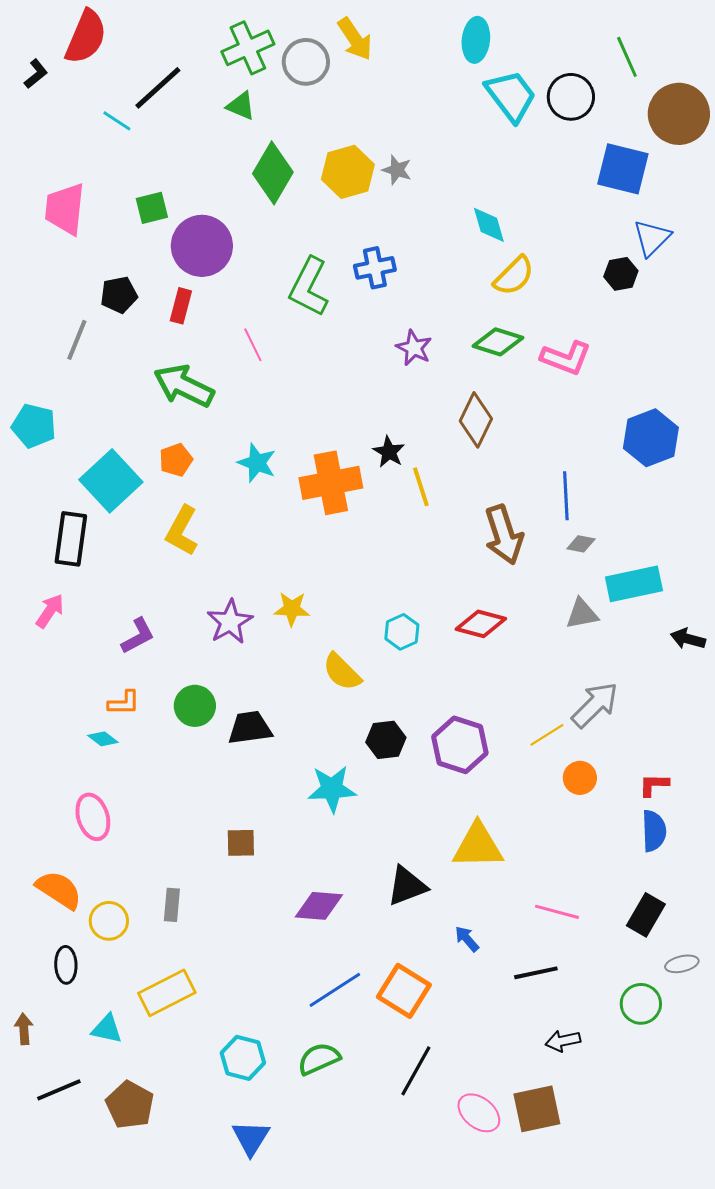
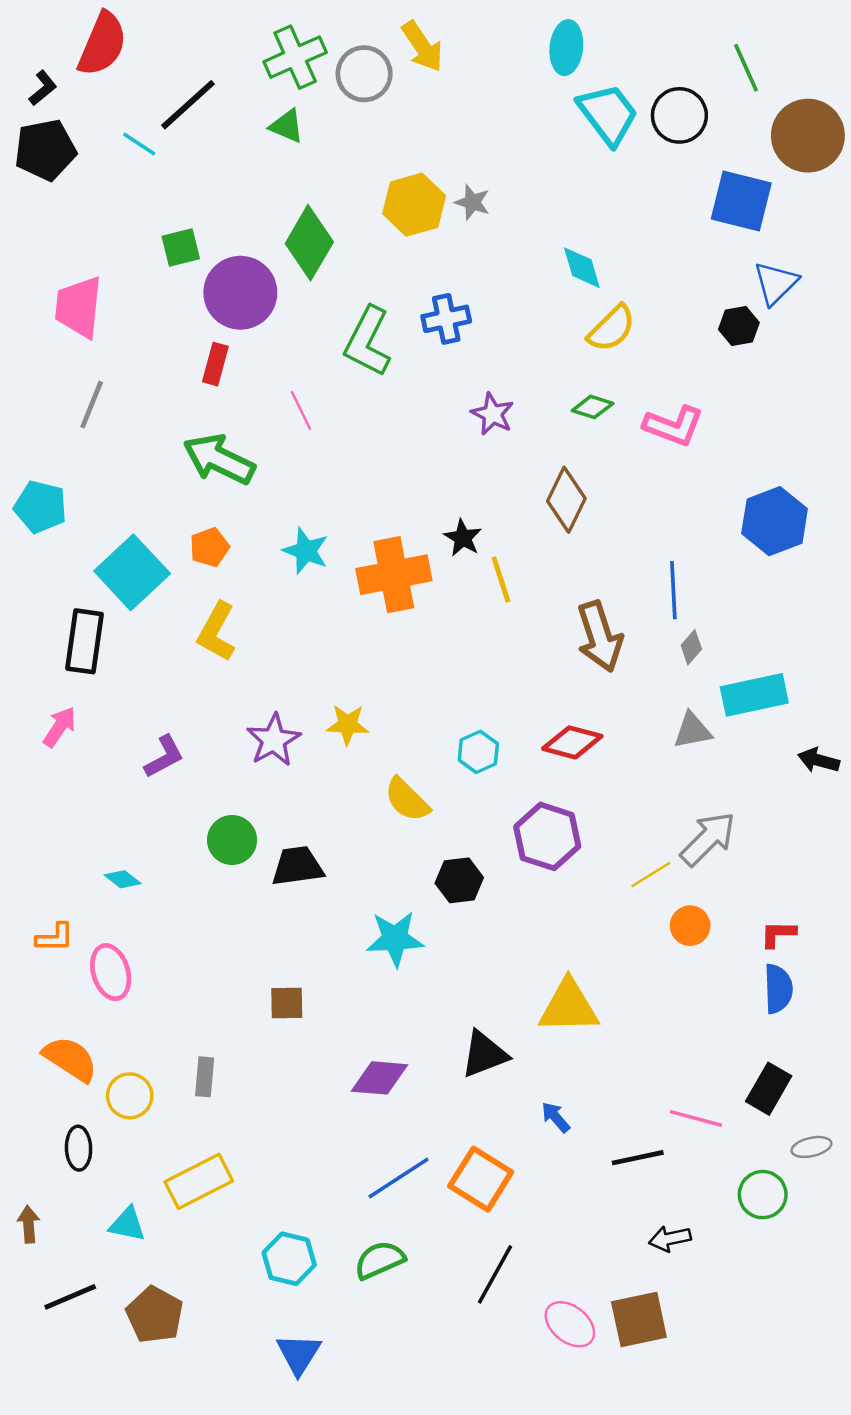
green diamond: (273, 173) -> (309, 243), moved
pink trapezoid: (65, 209) -> (79, 307), moved
black pentagon: (119, 295) -> (45, 150), moved, size x1.4
green diamond: (498, 342) -> (593, 407), size x0.7
gray diamond: (581, 544) -> (691, 647), turned -60
orange L-shape: (124, 703) -> (55, 938), moved
purple hexagon: (460, 745) -> (547, 836), moved
pink line: (557, 912) -> (696, 1118), moved

